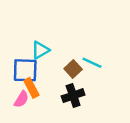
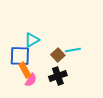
cyan line: (92, 63) -> (73, 50), turned -35
pink semicircle: (21, 99) -> (31, 80), moved

